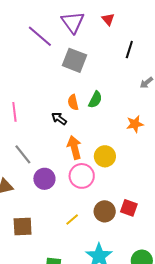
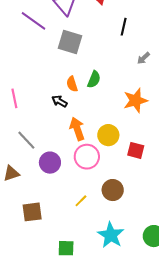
orange star: (135, 124) -> (135, 100), size x1.4
red square: (129, 208) -> (136, 150), moved

